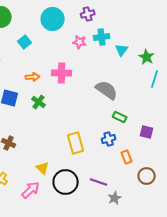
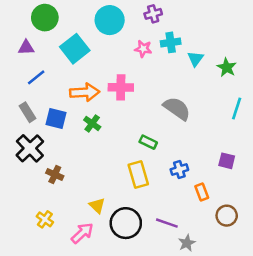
cyan square: (25, 42) -> (75, 49), size x1.6
orange arrow: (33, 77) -> (85, 92), size x1.6
cyan line: (155, 79) -> (237, 108), moved
green rectangle: (120, 117) -> (148, 142), moved

